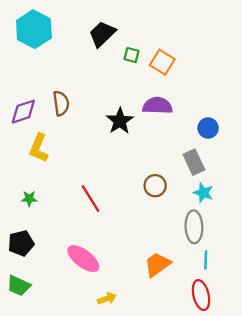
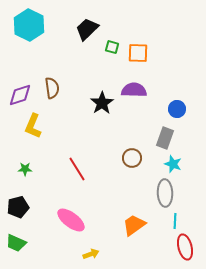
orange square: (162, 62) -> (138, 53), turned -30
gray rectangle: (194, 162) -> (165, 138), turned 45
red ellipse: (201, 295) -> (185, 247), moved

